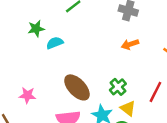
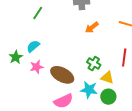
green star: (36, 29) -> (16, 57), moved
pink star: (27, 95) -> (37, 67), moved

